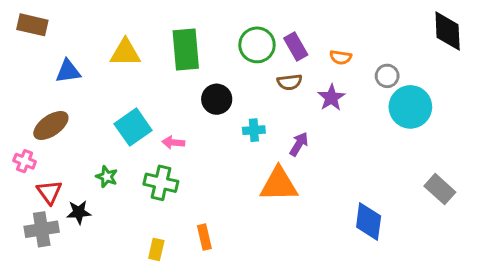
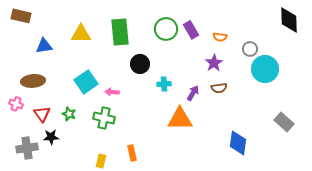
brown semicircle: (290, 82) -> (219, 88), moved
brown ellipse: (51, 125) -> (33, 81), turned 30
red triangle: (49, 192) -> (42, 114), moved

